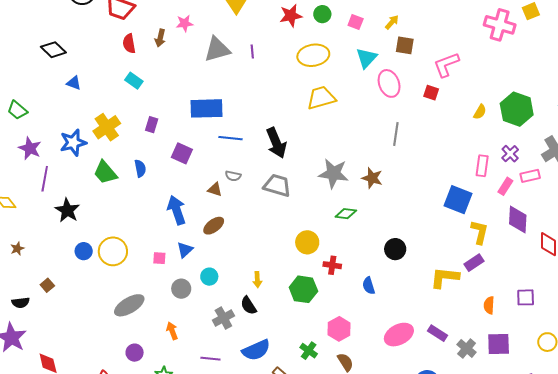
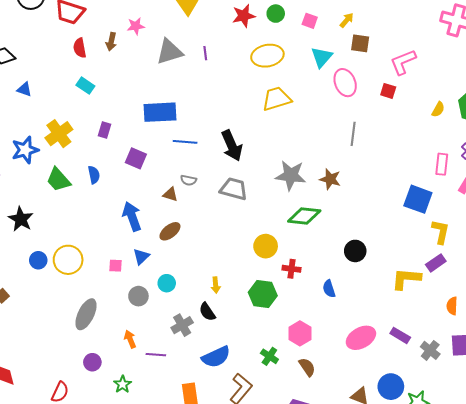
green diamond: (346, 214) -> (304, 216), size x1.5
gray ellipse: (129, 305) -> (86, 314), turned -32
purple line: (210, 359) -> (156, 355), moved

